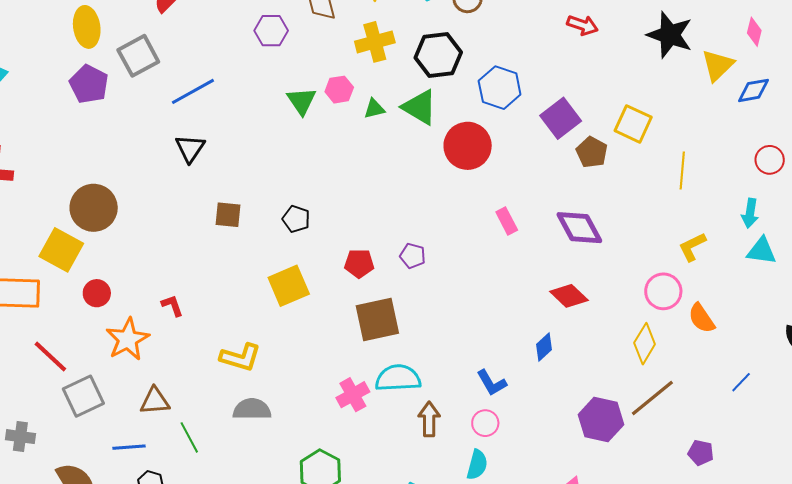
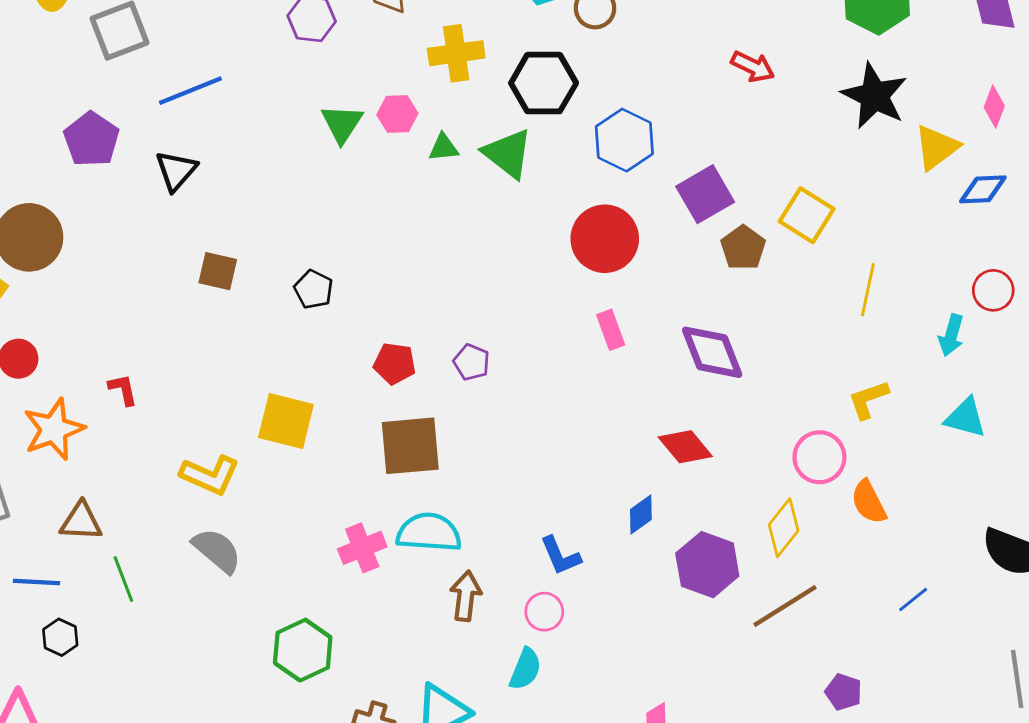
purple pentagon: (89, 84) -> (91, 139), moved
red circle: (468, 146) -> (605, 239), moved
cyan arrow: (750, 213) -> (951, 335), moved
yellow square: (289, 286) -> (286, 421), moved, turned 30
gray semicircle: (252, 409) -> (217, 550), turned 33
purple hexagon: (601, 420) -> (707, 565), moved

